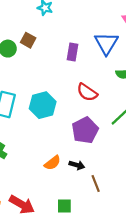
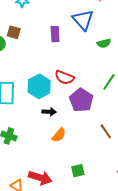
red semicircle: (87, 92) -> (64, 77), moved
black arrow: (77, 165) -> (49, 112), moved
brown line: (96, 183) -> (106, 131), moved

